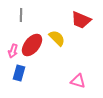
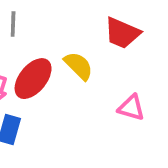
pink triangle: (78, 81) -> (131, 108), moved

